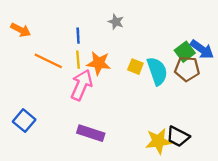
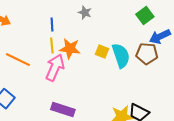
blue arrow: (202, 49) -> (160, 37), turned 120
green square: (185, 52) -> (145, 16), moved
orange line: (48, 61) -> (18, 60), moved

